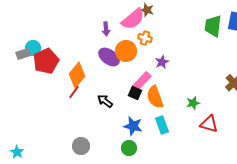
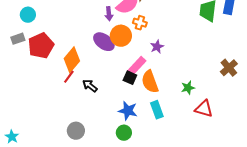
purple arrow: (106, 29) -> (109, 14), moved
cyan circle: (33, 48) -> (28, 15), moved
black arrow: (105, 101) -> (90, 86), moved

